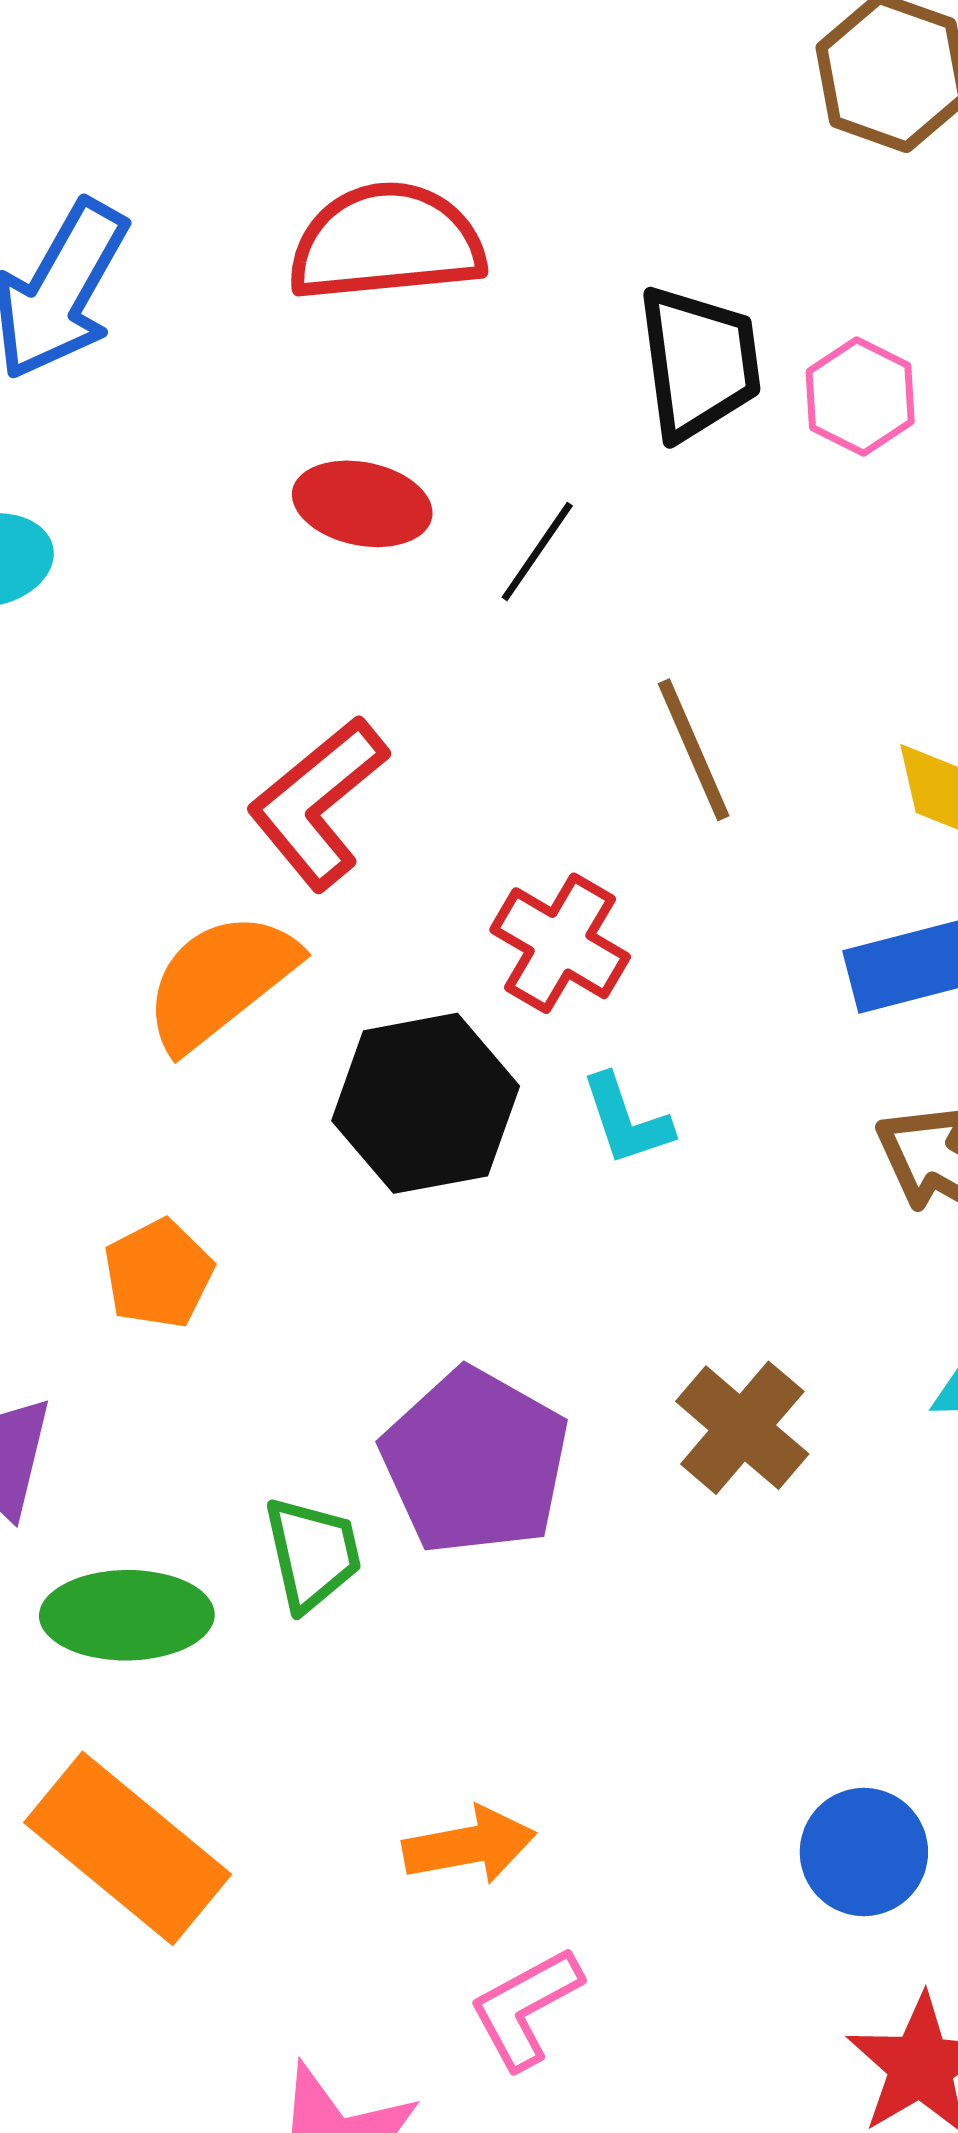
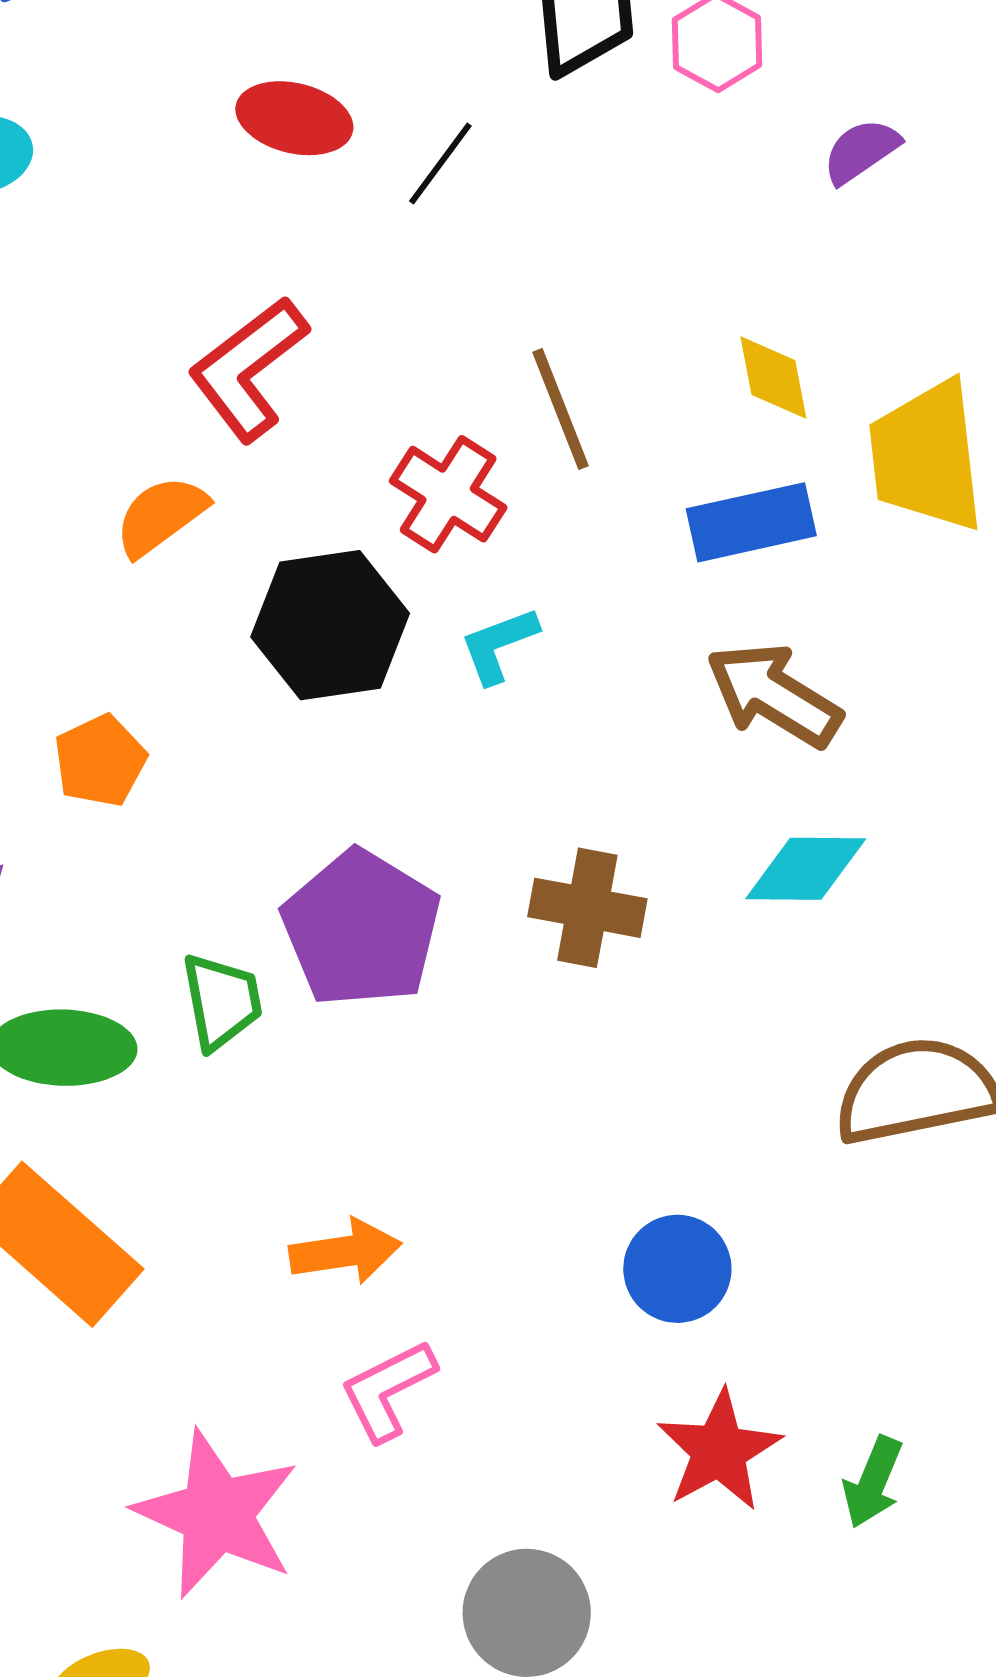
brown line: (694, 750) -> (560, 409), moved
orange semicircle: (220, 981) -> (161, 516), size x0.7
cyan L-shape: (626, 1120) -> (499, 645), turned 86
brown cross: (742, 1428) -> (587, 908), turned -32

